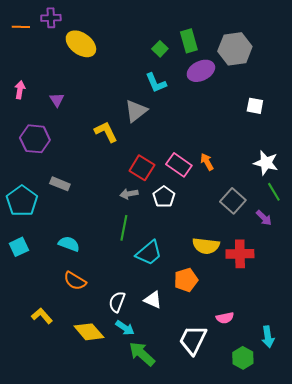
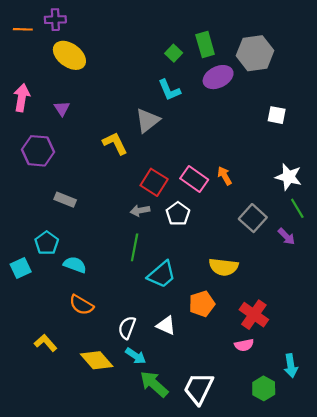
yellow ellipse: (81, 44) -> (69, 55), moved
pink arrow: (20, 90) -> (22, 98), size x1.4
cyan pentagon: (22, 201) -> (47, 243), moved, size x0.7
red cross: (240, 254) -> (254, 315), moved, turned 36
white trapezoid: (193, 340) -> (199, 388), moved

